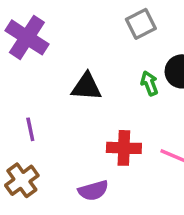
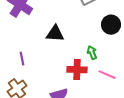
green arrow: (149, 83) -> (92, 53), moved

